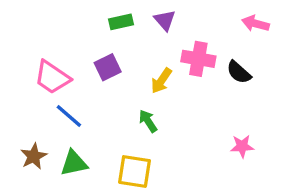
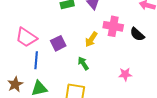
purple square: (108, 67) -> (58, 43), moved
blue line: (69, 116) -> (36, 60), turned 54
pink star: (242, 146) -> (125, 74), moved

